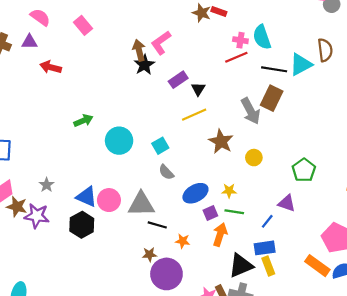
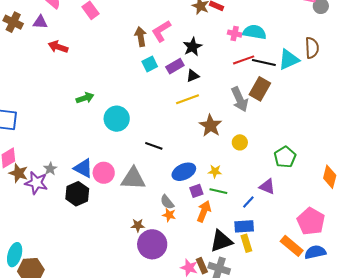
cyan semicircle: (262, 37) -> (255, 32), turned 115
red line: (236, 57) -> (244, 60), moved
black star: (144, 65) -> (192, 47), moved
black triangle: (198, 89) -> (193, 76), turned 32
cyan square: (160, 146) -> (150, 64), moved
gray semicircle: (166, 172) -> (167, 202), moved
gray star: (47, 185) -> (50, 169), moved
black line: (157, 225) -> (154, 146), moved

